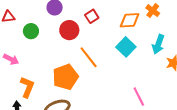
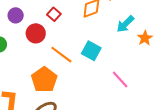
cyan arrow: (158, 44) -> (125, 24), turned 42
cyan square: (126, 47) -> (91, 51), moved

